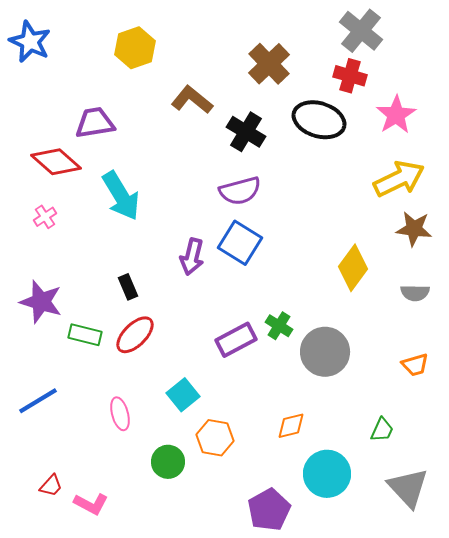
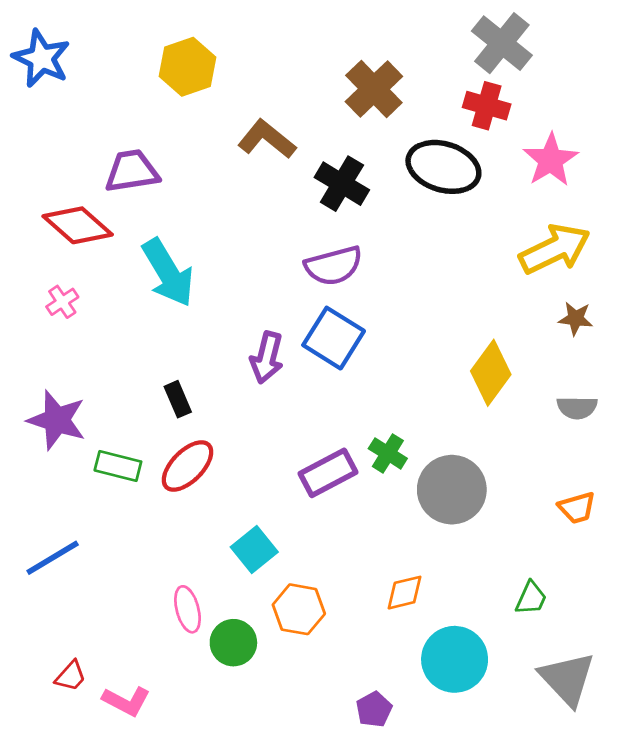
brown star: (414, 229) -> (576, 319), size x0.7
pink ellipse: (120, 414) -> (188, 609), moved
purple pentagon: (269, 510) -> (374, 709), size x0.6

